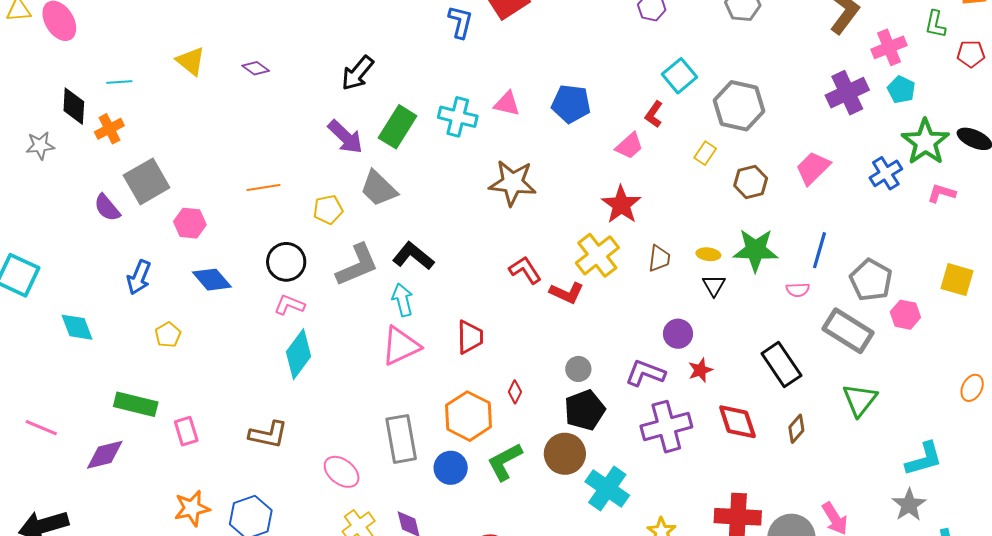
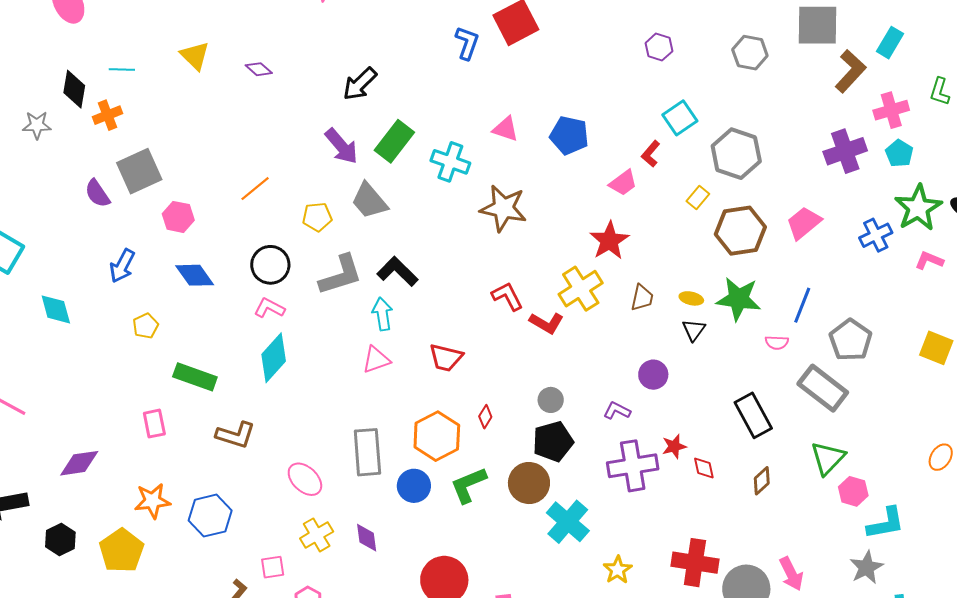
cyan cross: (458, 117) -> (450, 162), moved
brown hexagon: (751, 182) -> (740, 231), size x1.5
orange line: (263, 187) -> (255, 189), turned -36
pink hexagon: (905, 315) -> (853, 491), moved
red trapezoid: (470, 337) -> (446, 358), turned 99
pink triangle: (401, 346) -> (376, 360), size x0.7
red star: (700, 370) -> (674, 446), moved
purple L-shape: (645, 373) -> (617, 411), size x0.7
green rectangle: (136, 404) -> (195, 377), moved
red diamond: (737, 422) -> (704, 468), size x0.6
purple diamond: (105, 455) -> (79, 463), moved

